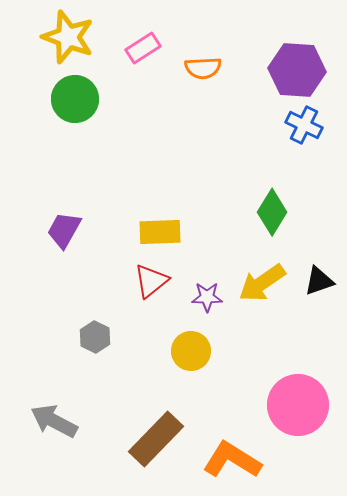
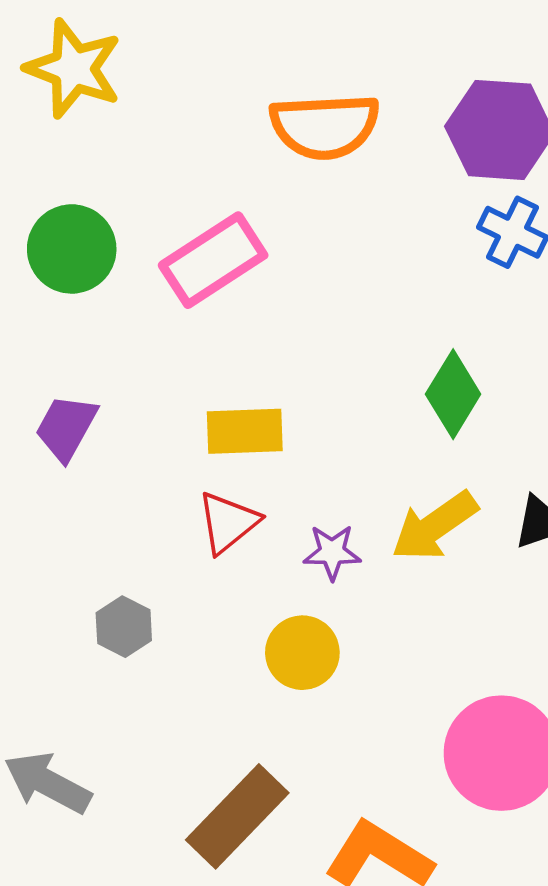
pink rectangle: (143, 48) -> (213, 260), moved, size x1.6
orange semicircle: (203, 68) -> (325, 126), size x1.6
green circle: (75, 99) -> (72, 249), moved

